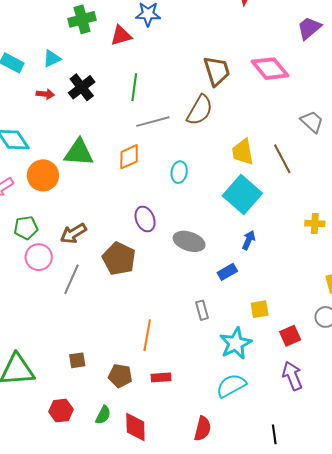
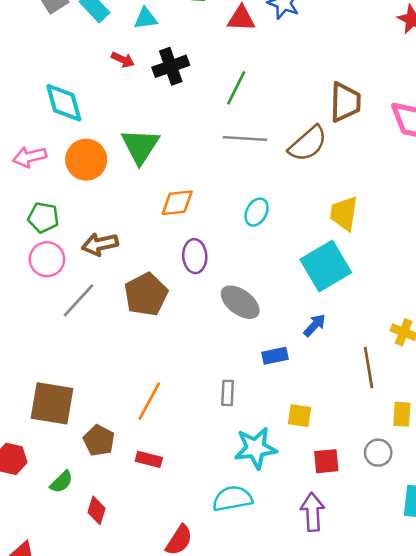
green triangle: (79, 153) -> (140, 146), turned 40
orange diamond: (129, 157) -> (177, 203), moved
brown line: (282, 159) -> (369, 367), moved
brown square: (77, 360) -> (52, 403), size x2.0
red diamond: (135, 427) -> (96, 510), size x0.7

